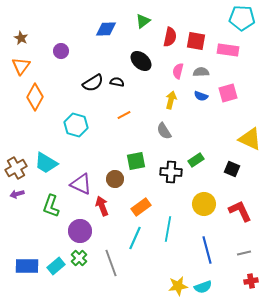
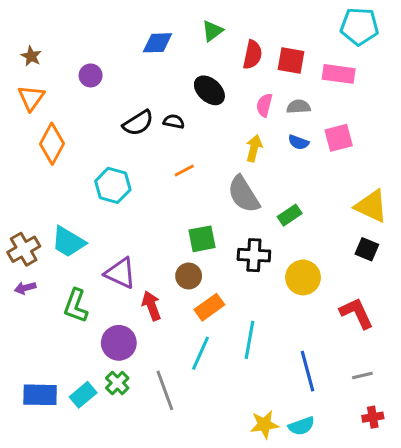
gray semicircle: (164, 131) -> (244, 194), size x1.5
green rectangle: (196, 160) -> (290, 215), moved
black square: (232, 169) -> (367, 249), moved
brown circle: (115, 179) -> (189, 276), moved
yellow circle: (204, 204) -> (303, 277), moved

